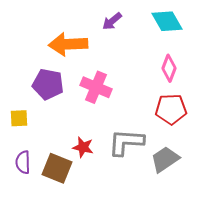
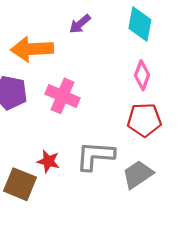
cyan diamond: (167, 21) -> (140, 24), turned 40

